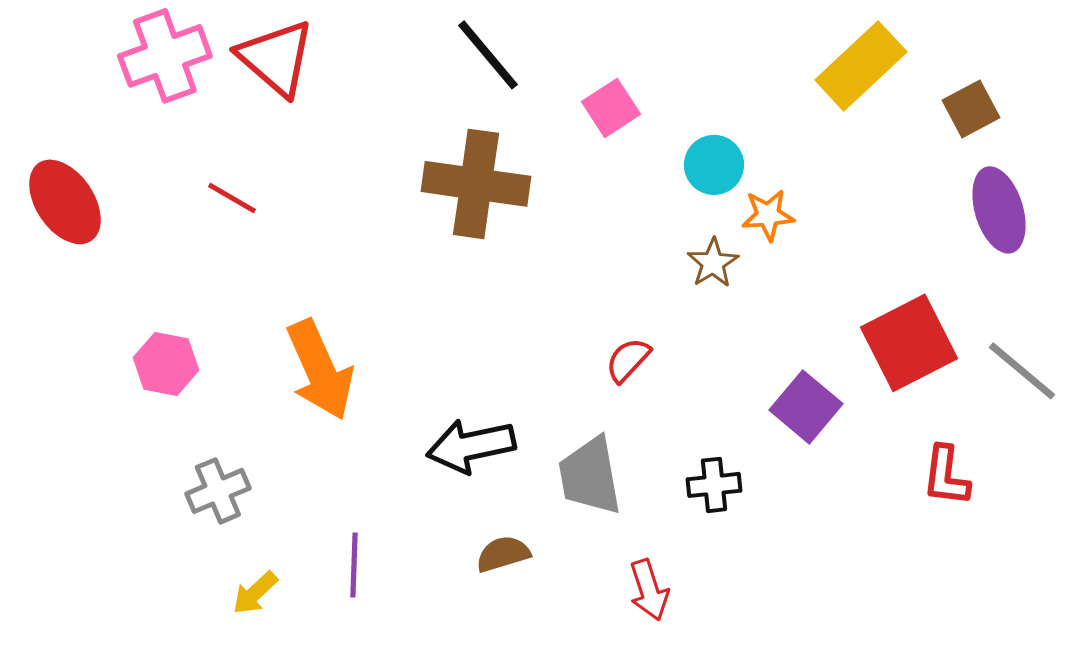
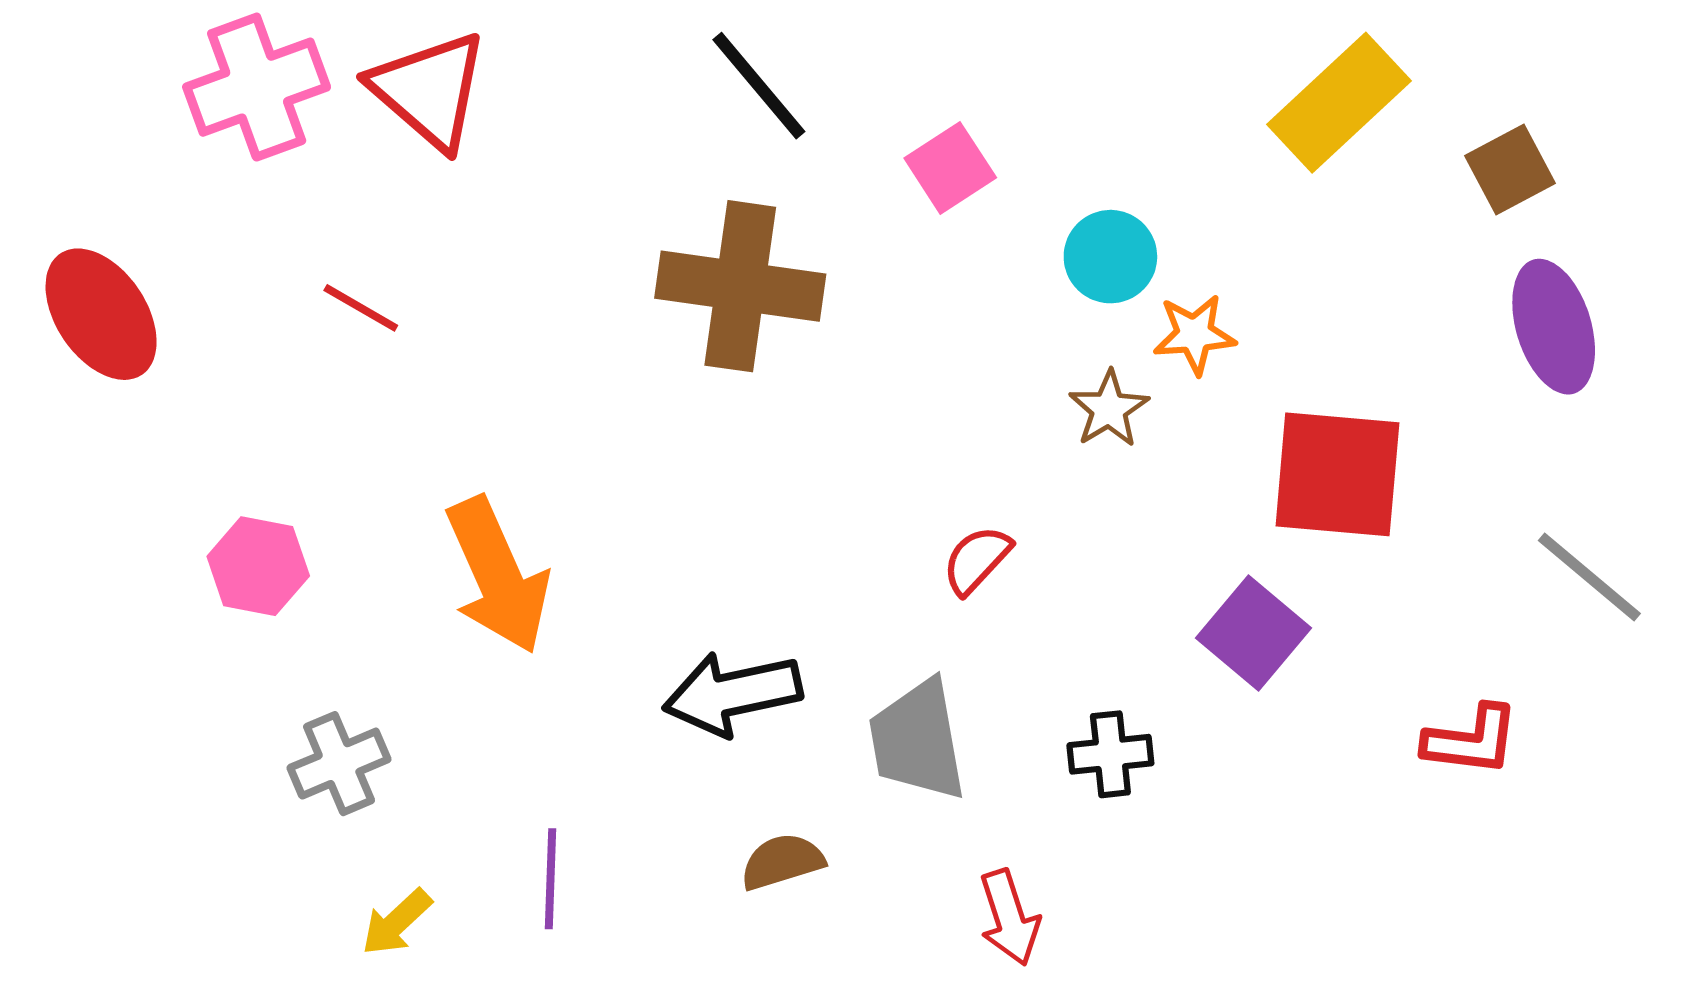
red square: (909, 343) -> (1337, 474), moved, turned 32
red L-shape: (946, 476) -> (1471, 740), turned -90

